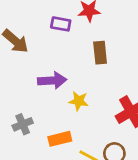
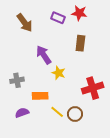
purple arrow: (52, 80) -> (44, 55), turned -132

